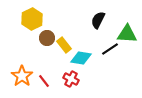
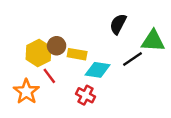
yellow hexagon: (32, 19) -> (38, 53), moved
yellow rectangle: (64, 45) -> (77, 54), turned -42
red line: (44, 81) -> (49, 76), moved

